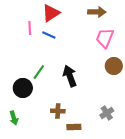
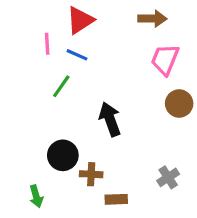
green line: (39, 72) -> (61, 86), moved
black circle: (23, 88) -> (63, 155), moved
green arrow: (14, 118) -> (36, 196), moved

